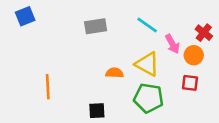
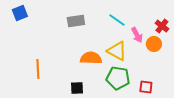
orange semicircle: (114, 73) -> (91, 58), size x1.5
red square: (190, 83) -> (146, 87), moved

